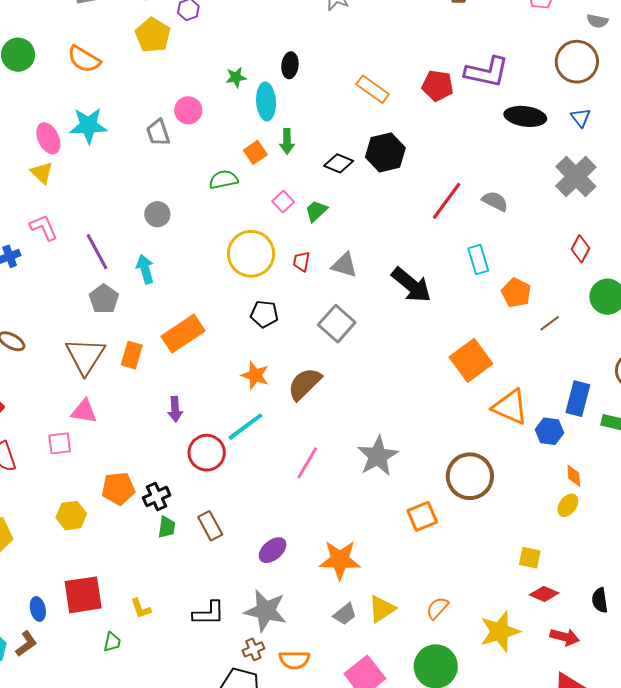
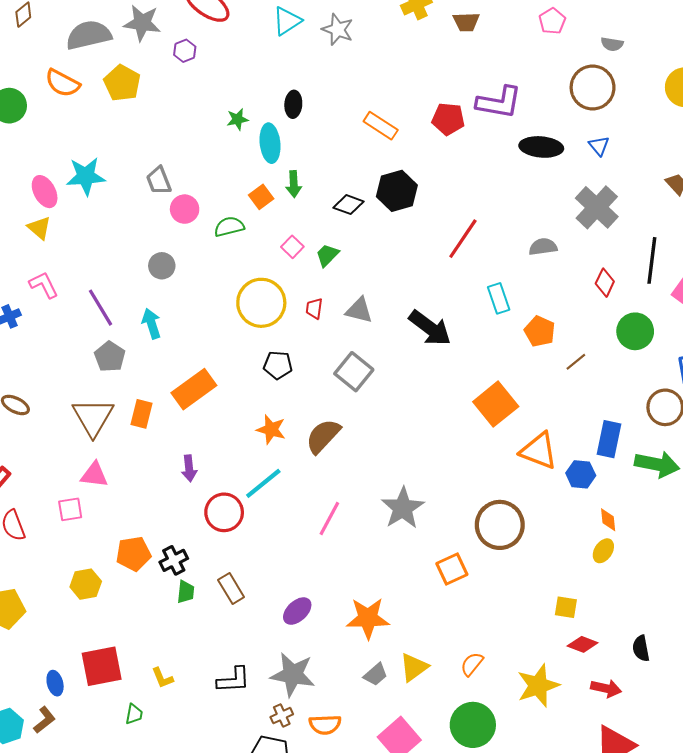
yellow pentagon: (153, 35) -> (122, 83), moved
orange semicircle: (84, 59) -> (62, 83), moved
pink circle: (188, 110) -> (185, 209), moved
gray semicircle: (495, 201) -> (543, 247), moved, turned -32

